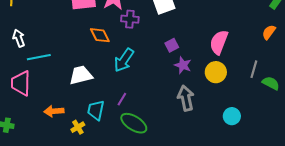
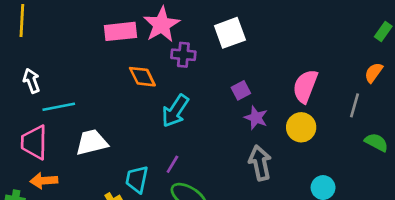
gray line: (254, 69) -> (354, 105), moved
white trapezoid: (81, 75) -> (92, 142), moved
orange arrow: (54, 111) -> (44, 181), moved

